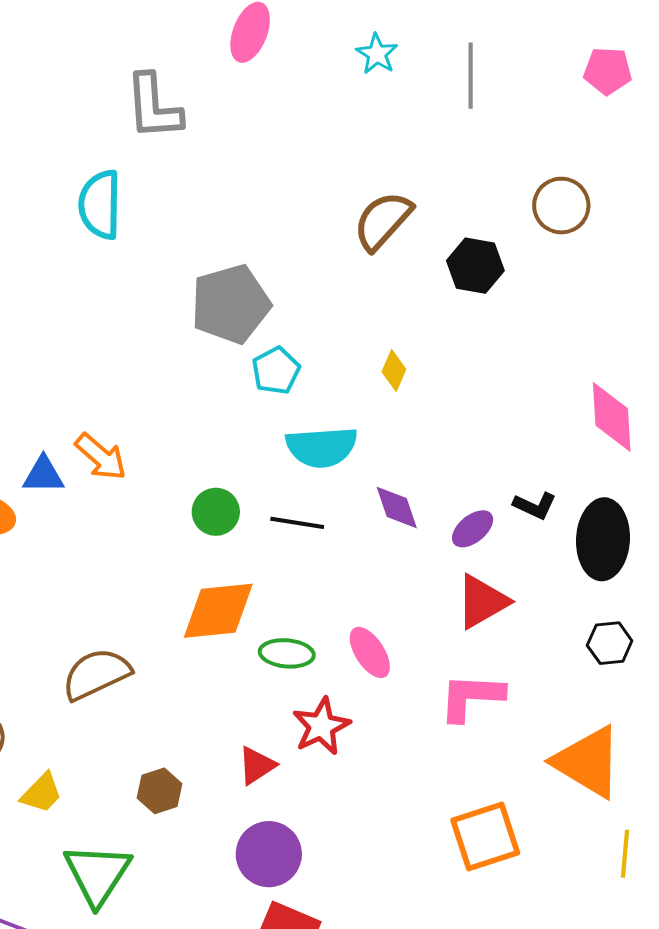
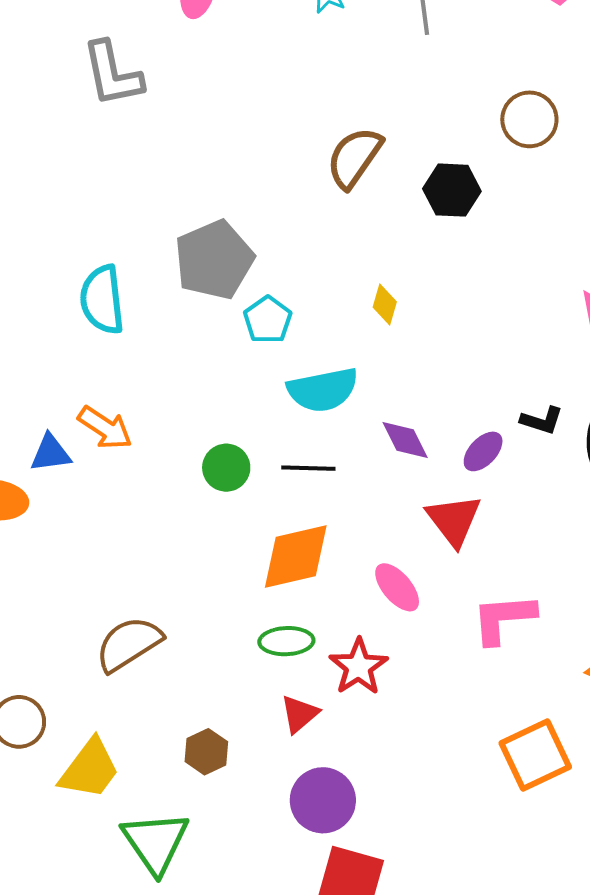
cyan semicircle: (100, 205) -> (102, 300), moved
red triangle: (482, 602) -> (454, 520), moved, turned -30
orange diamond: (218, 611) -> (296, 556), moved
green ellipse: (287, 653) -> (286, 641), moved
yellow trapezoid: (42, 793) -> (90, 769), size x1.5

